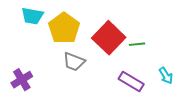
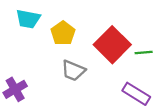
yellow pentagon: (64, 28) -> (63, 33), size x0.7

